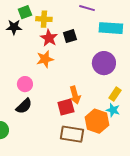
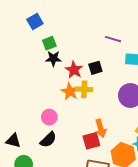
yellow cross: (44, 19) -> (84, 89), moved
black star: (14, 27) -> (53, 59), moved
orange star: (45, 59) -> (70, 91), turned -30

